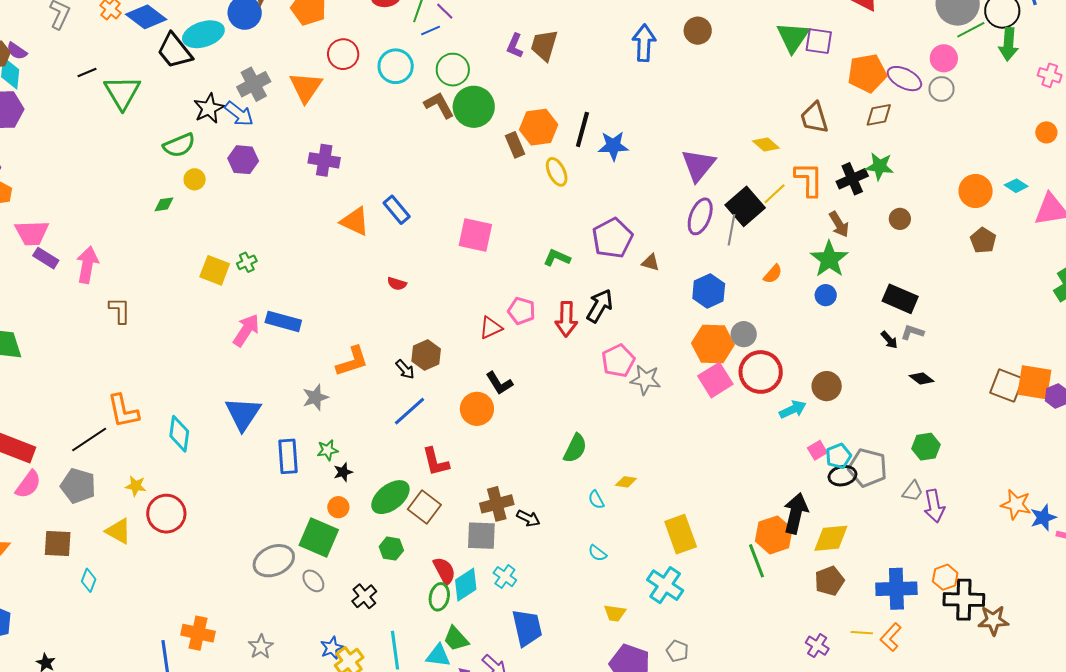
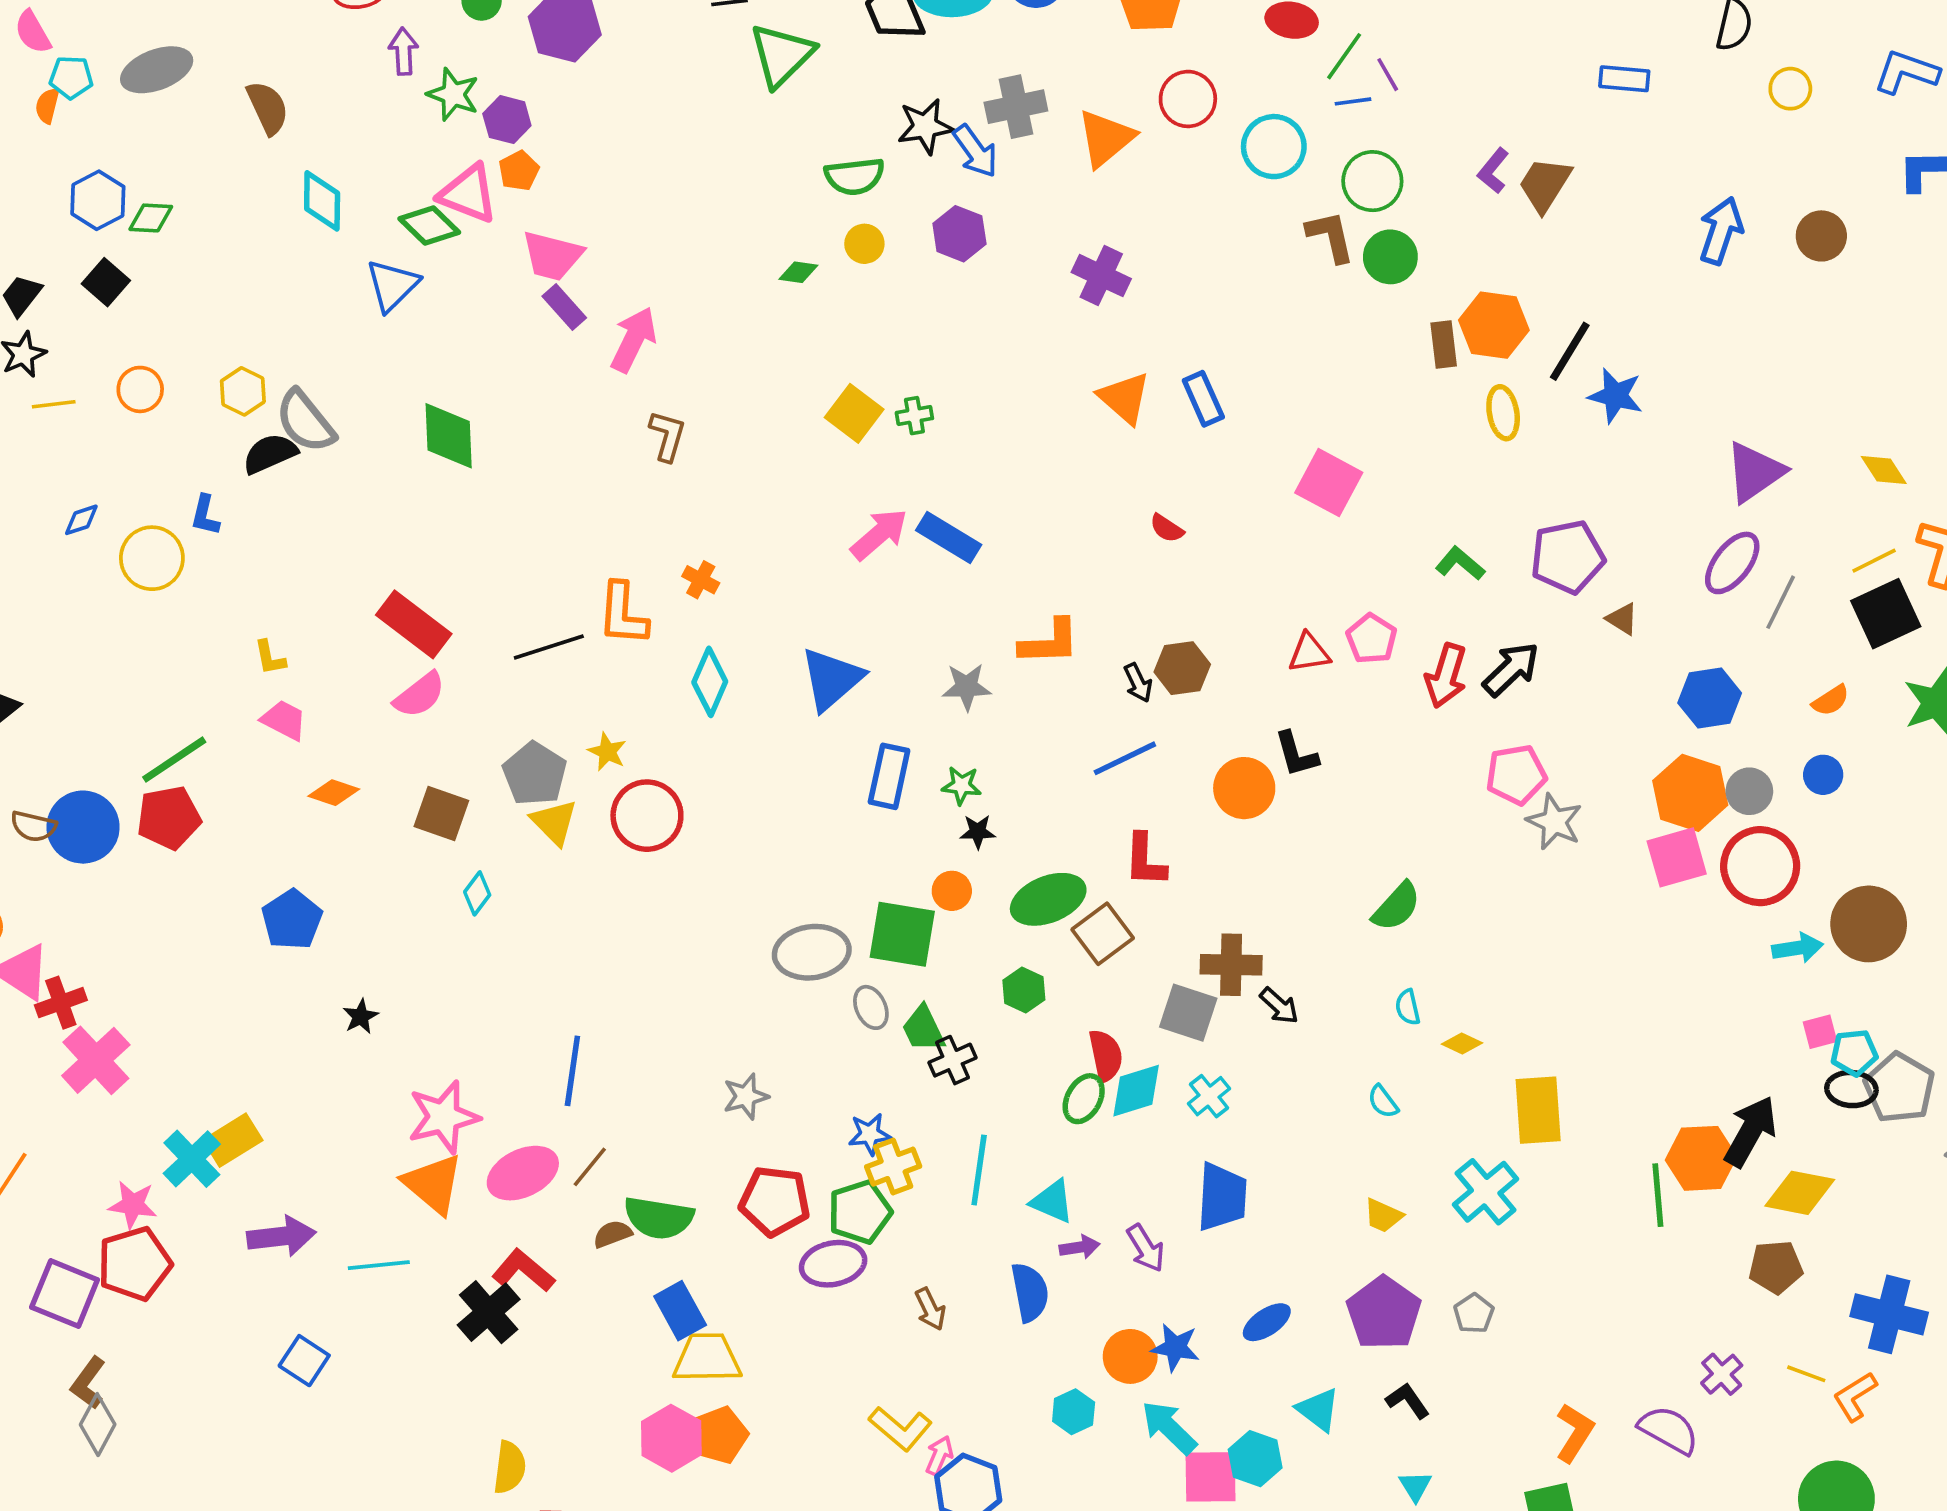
green circle: (474, 107) -> (1390, 257), size x0.7
black square: (745, 206) -> (1886, 614), moved
blue circle: (826, 295) -> (1823, 775), moved
brown circle: (827, 386) -> (1869, 924), size x1.4
yellow diamond: (626, 482) -> (1462, 1044), moved
gray pentagon: (78, 486) -> (535, 774), moved
green square: (319, 538) -> (902, 934), turned -30
orange cross: (198, 633) -> (701, 580), moved, size x0.6
green trapezoid: (456, 639) -> (923, 1029), moved

